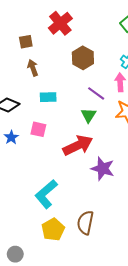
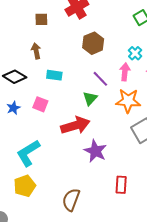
brown arrow: (33, 68) -> (36, 51), moved
cyan L-shape: (46, 194) -> (28, 153), moved
yellow pentagon: (53, 230) -> (25, 186), moved

